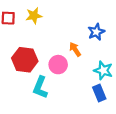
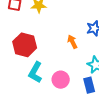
pink circle: (58, 65) -> (61, 80), moved

